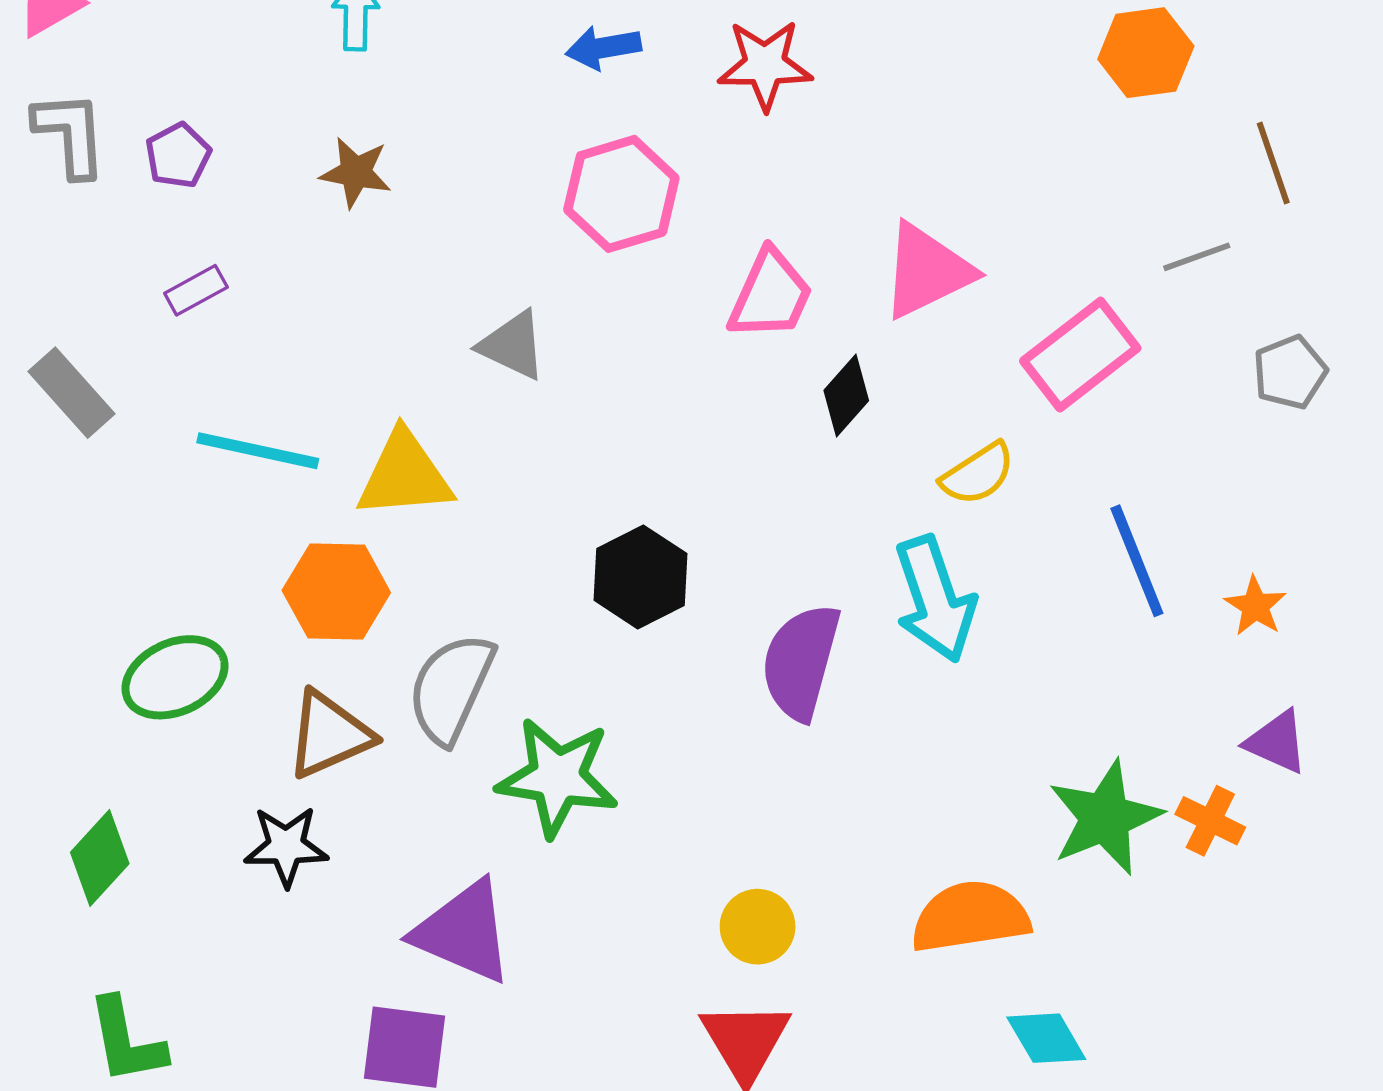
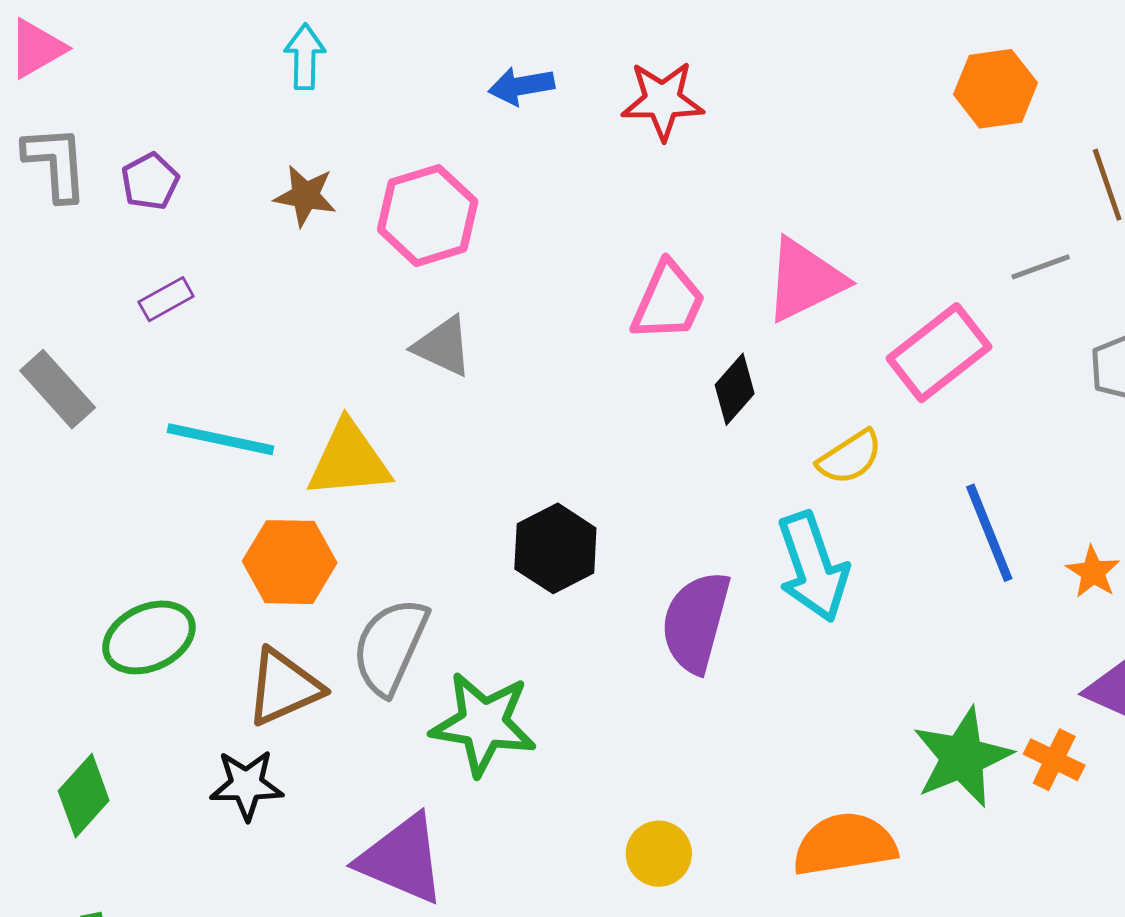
pink hexagon: (621, 194) -> (428, 216), moved

